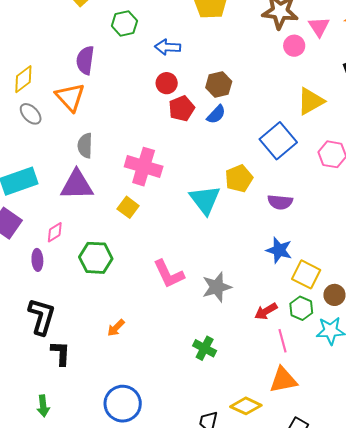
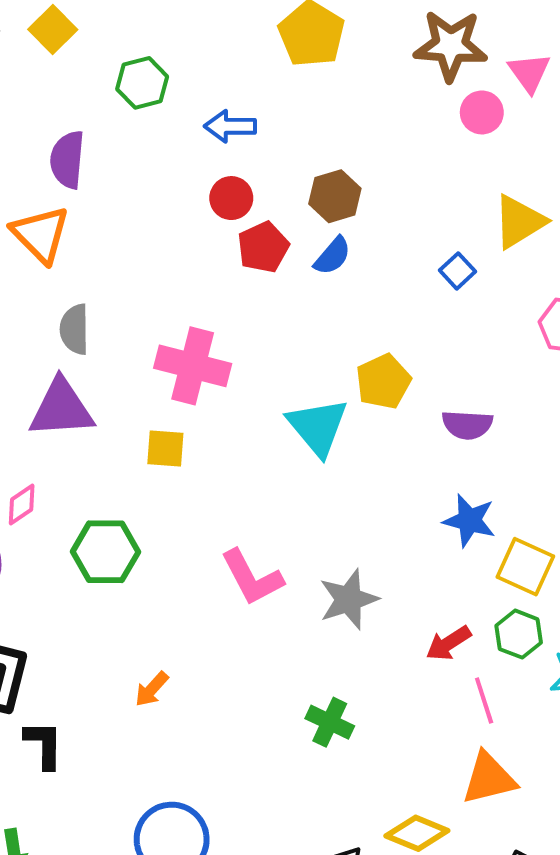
blue square: (278, 141) -> (457, 271), moved, size x0.5
yellow square: (128, 207) -> (165, 449), turned -30

